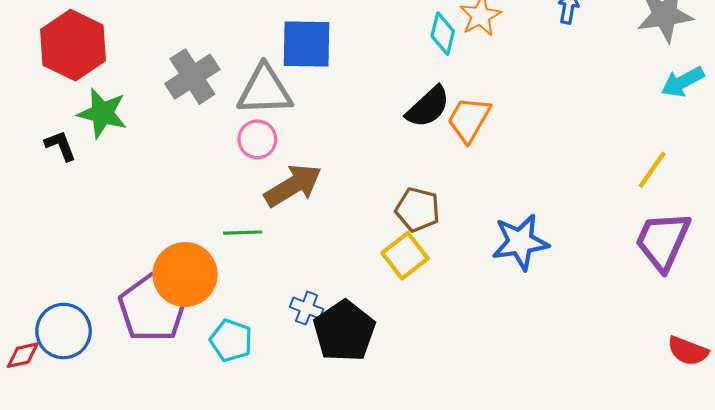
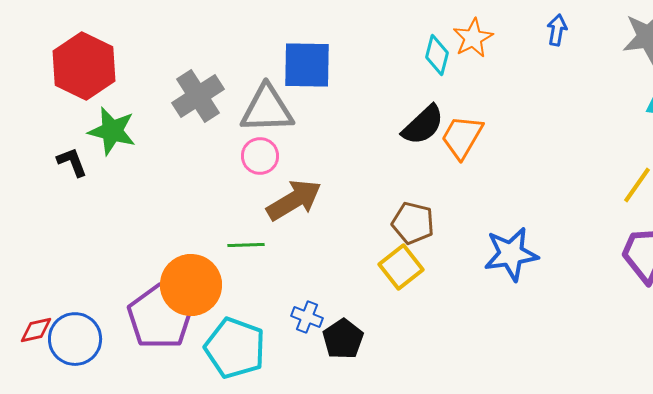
black pentagon: (344, 331) -> (343, 339), size x0.7
cyan pentagon: (231, 340) -> (235, 348), size x1.5
red diamond: (23, 355) -> (36, 330), moved

